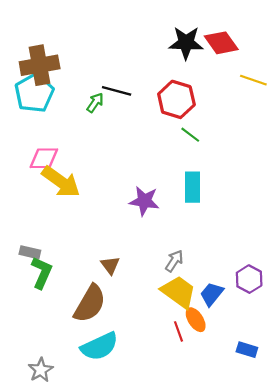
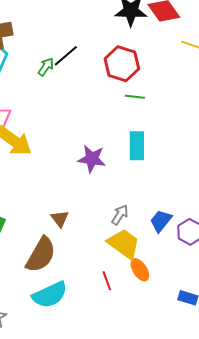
black line: (117, 91) -> (66, 56), turned -56
green line: (190, 135) -> (135, 97), turned -30
blue trapezoid: (212, 294) -> (161, 221), moved
red line: (179, 331) -> (107, 281), moved

